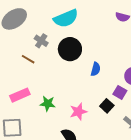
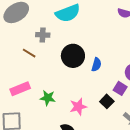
gray cross: (41, 41) -> (43, 35), turned -32
black circle: (70, 49) -> (73, 56), moved

